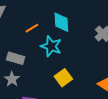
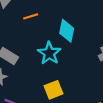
orange line: (32, 28) -> (31, 16), moved

